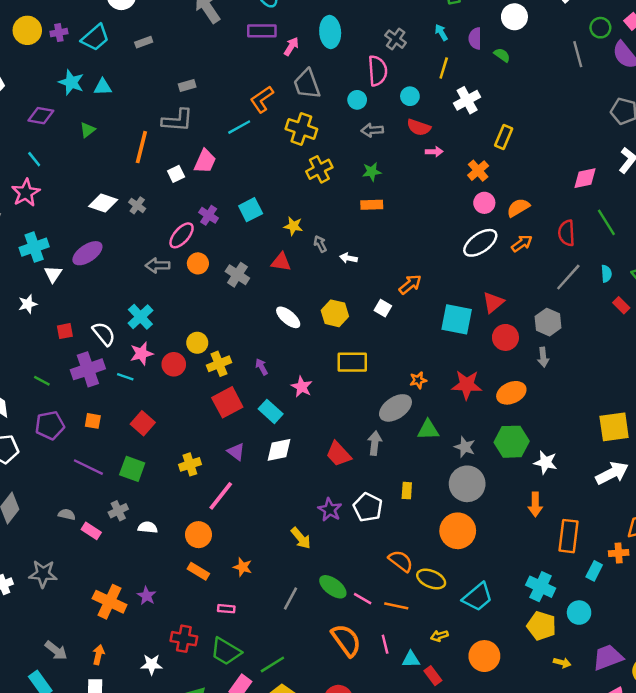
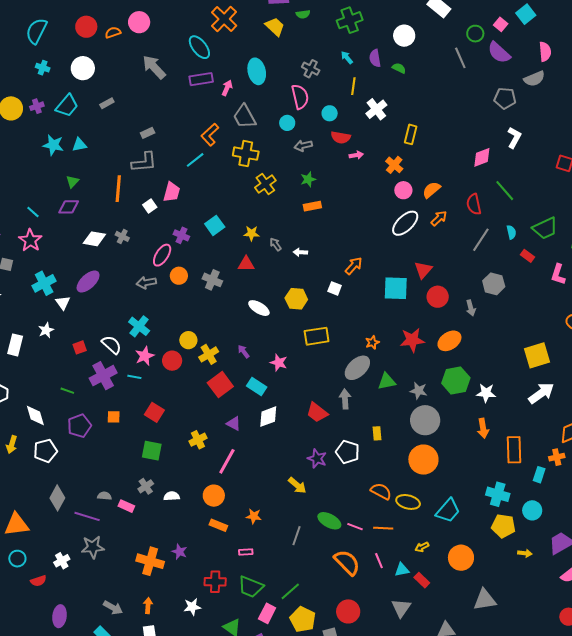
purple diamond: (41, 116) -> (69, 207), moved
gray hexagon: (548, 322) -> (494, 284), moved
purple line: (88, 467) -> (87, 516), moved

